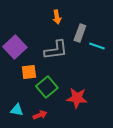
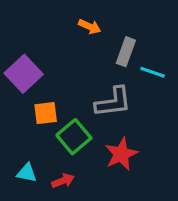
orange arrow: (57, 17) -> (90, 27), turned -56
gray L-shape: (56, 50) -> (113, 102), moved
red star: (77, 98) -> (121, 154), turned -30

